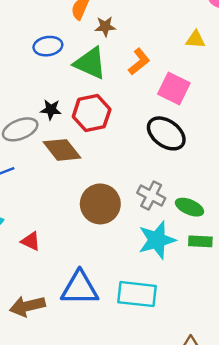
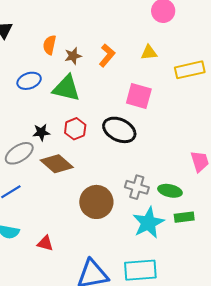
orange L-shape: (139, 62) -> (107, 55), moved
red hexagon: (92, 113) -> (75, 129), size x0.7
black ellipse: (166, 133) -> (119, 130), moved

